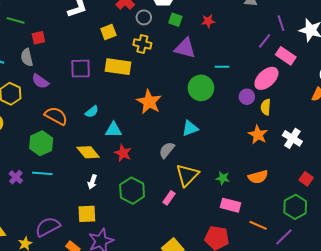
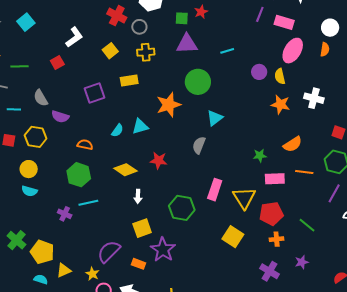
green square: (175, 20) -> (182, 18), moved
red square: (38, 38) -> (57, 63), moved
yellow rectangle: (118, 67) -> (129, 81), size x0.7
pink ellipse: (266, 78) -> (293, 51), moved
green circle: (201, 88) -> (198, 82), moved
orange star: (149, 102) -> (169, 105), turned -30
orange semicircle: (56, 116) -> (85, 145), size x0.7
cyan triangle: (113, 130) -> (140, 127), moved
yellow triangle: (187, 175) -> (244, 198), moved
green hexagon: (132, 191) -> (182, 208), moved
pink rectangle: (169, 198) -> (215, 190), size x1.5
orange line: (258, 225) -> (304, 172), moved

